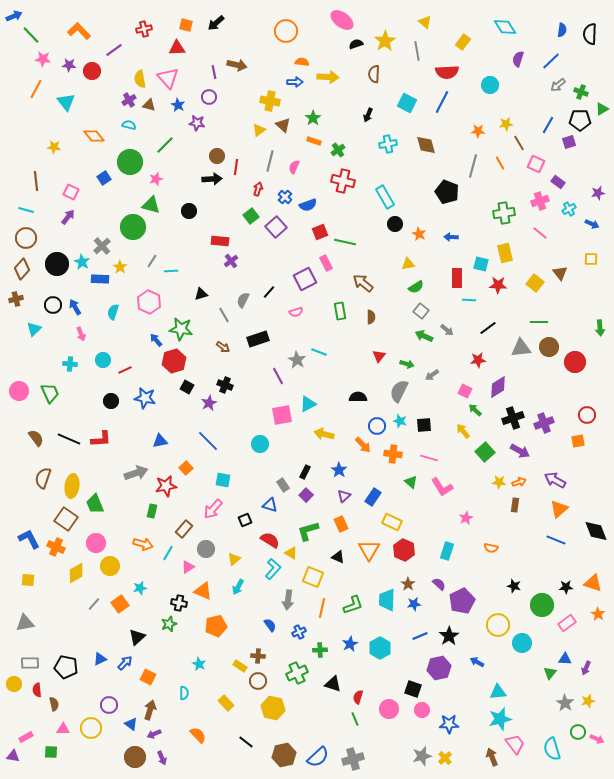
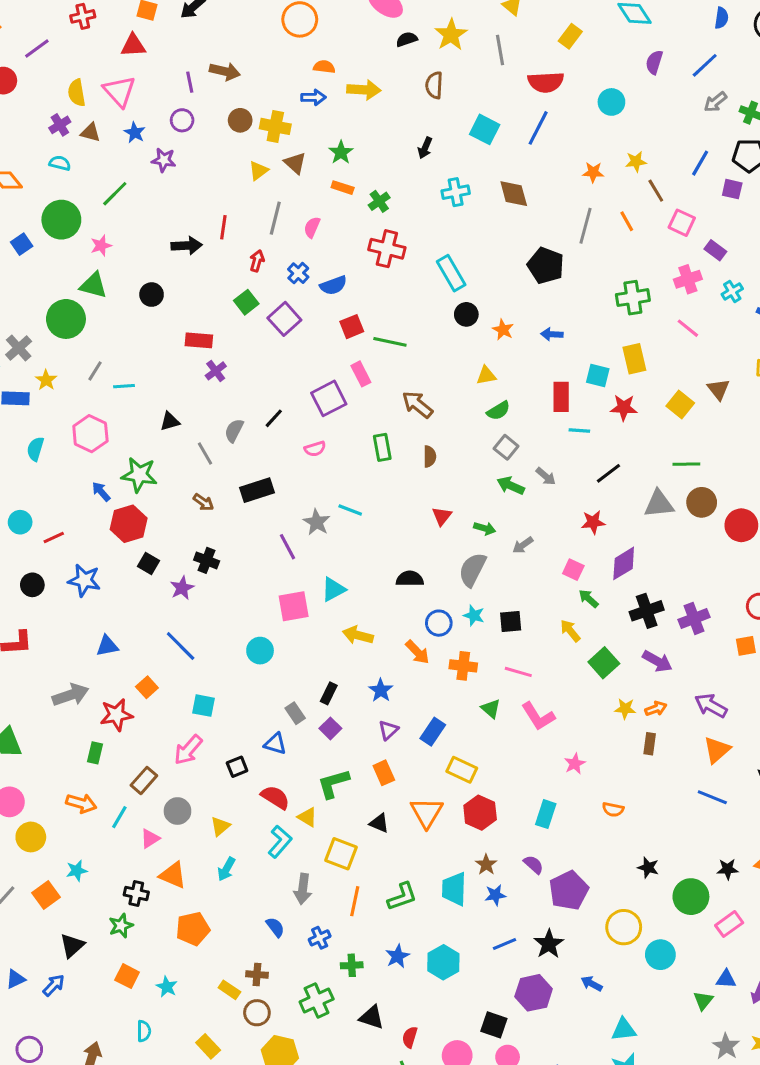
purple square: (569, 142) -> (732, 189), turned 32
brown circle: (217, 156) -> (240, 120), moved
orange square: (148, 677) -> (127, 976), moved

